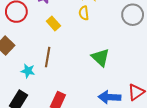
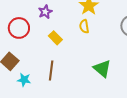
cyan star: (28, 71) -> (24, 80), moved

